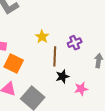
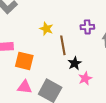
purple cross: (75, 43) -> (87, 27), moved, turned 32
pink star: (81, 89) -> (85, 78), moved

